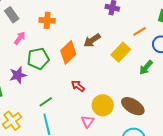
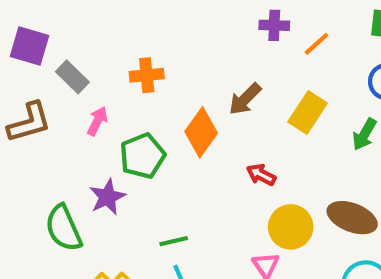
orange line: (140, 31) -> (316, 44), moved
red arrow: (78, 86) -> (261, 175), moved
green line: (46, 102) -> (174, 241), turned 32

